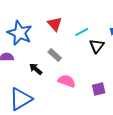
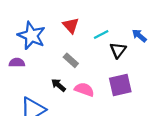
black arrow: (36, 69) -> (58, 85), moved
purple square: (99, 89) -> (120, 85), moved, size x1.5

